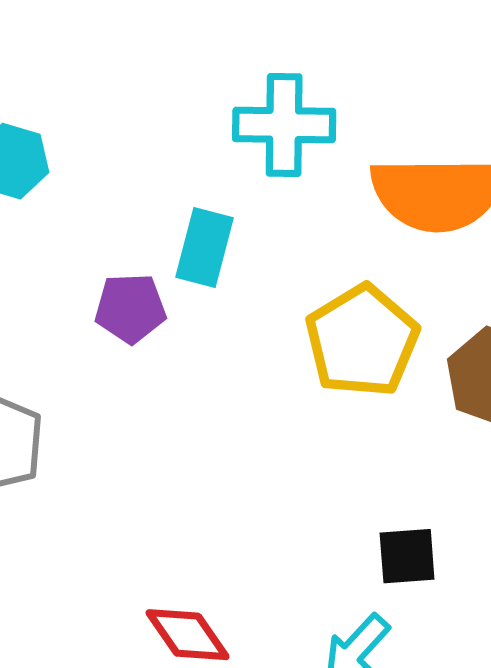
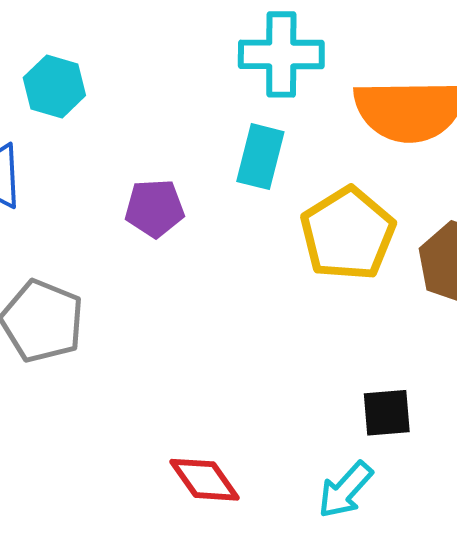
cyan rectangle: (204, 248) -> (260, 157), moved

